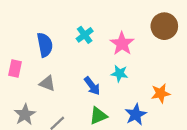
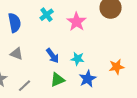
cyan star: (120, 73) -> (78, 59), moved
orange star: (161, 93) -> (117, 67), moved

